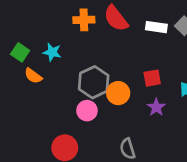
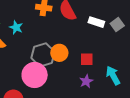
orange circle: (118, 93) -> (59, 53), moved
pink circle: (87, 111) -> (35, 75), size x1.6

